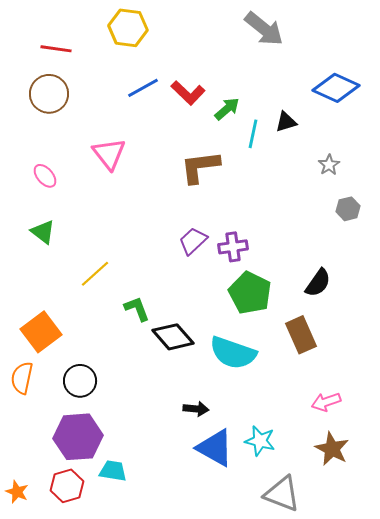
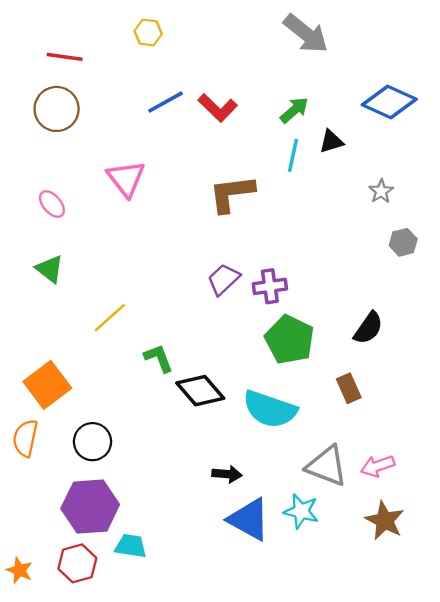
yellow hexagon: (128, 28) -> (148, 32), size x0.6
green arrow: (227, 109) -> (294, 110), moved
brown rectangle: (301, 335) -> (349, 388), size x0.7
gray triangle: (282, 494) -> (327, 466), moved

